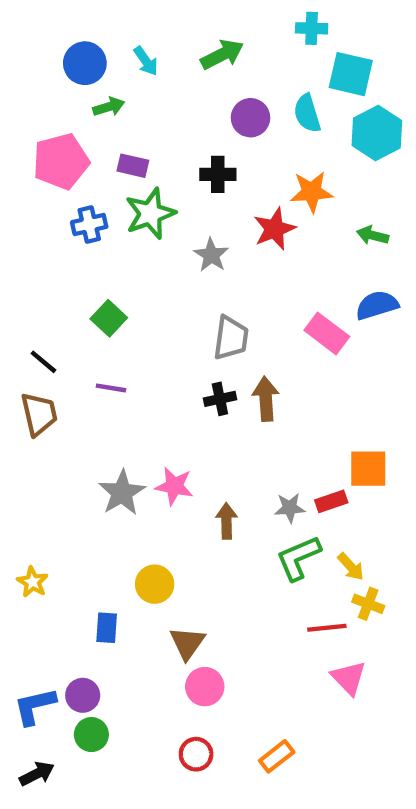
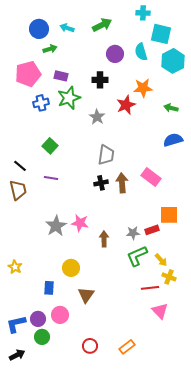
cyan arrow: (146, 61) -> (67, 28), turned 144
pink rectangle: (327, 333) -> (151, 177), moved
pink circle: (205, 687) -> (60, 315), moved

